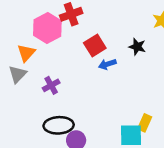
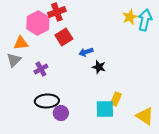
red square: (95, 45) -> (64, 37), moved
black star: (137, 47) -> (99, 67), moved
orange triangle: (26, 53) -> (21, 43), turned 42

